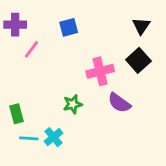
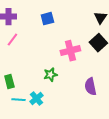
pink line: (32, 49) -> (12, 40), moved
purple semicircle: (119, 103) -> (90, 87), moved, turned 42

